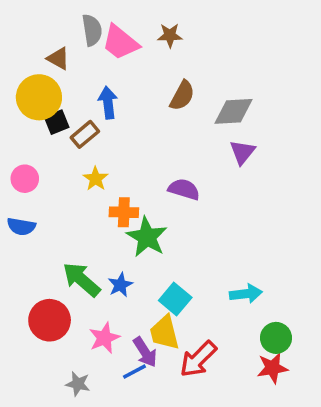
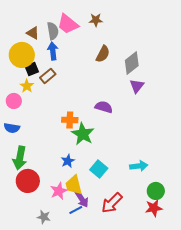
gray semicircle: (92, 30) -> (53, 31), moved
blue arrow: (108, 103) -> (53, 51), moved
gray diamond: (234, 111) -> (132, 63), turned -35
yellow star: (96, 179) -> (27, 86), moved
green arrow: (81, 280) -> (20, 158), moved, turned -120
yellow trapezoid: (165, 333) -> (74, 185), moved

